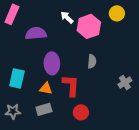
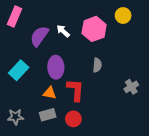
white arrow: (67, 17) -> (63, 31), moved
purple semicircle: (36, 33) -> (39, 36), turned -50
cyan rectangle: (17, 78) -> (19, 70), moved, turned 30
red circle: (81, 112) -> (73, 119), moved

